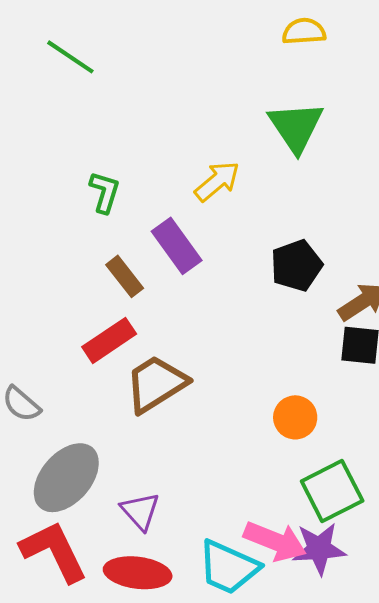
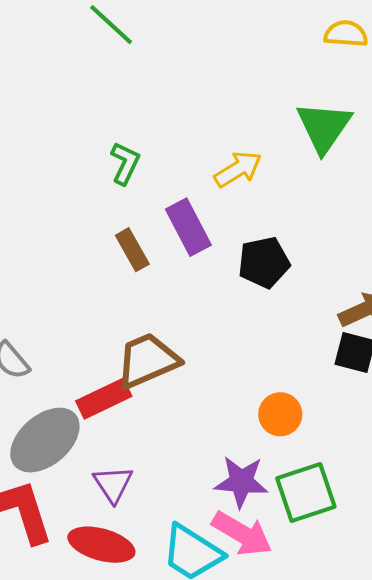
black pentagon: (296, 265) -> (264, 262), moved
red rectangle: (109, 340) -> (104, 399), moved
purple star: (319, 549) -> (241, 482), moved

